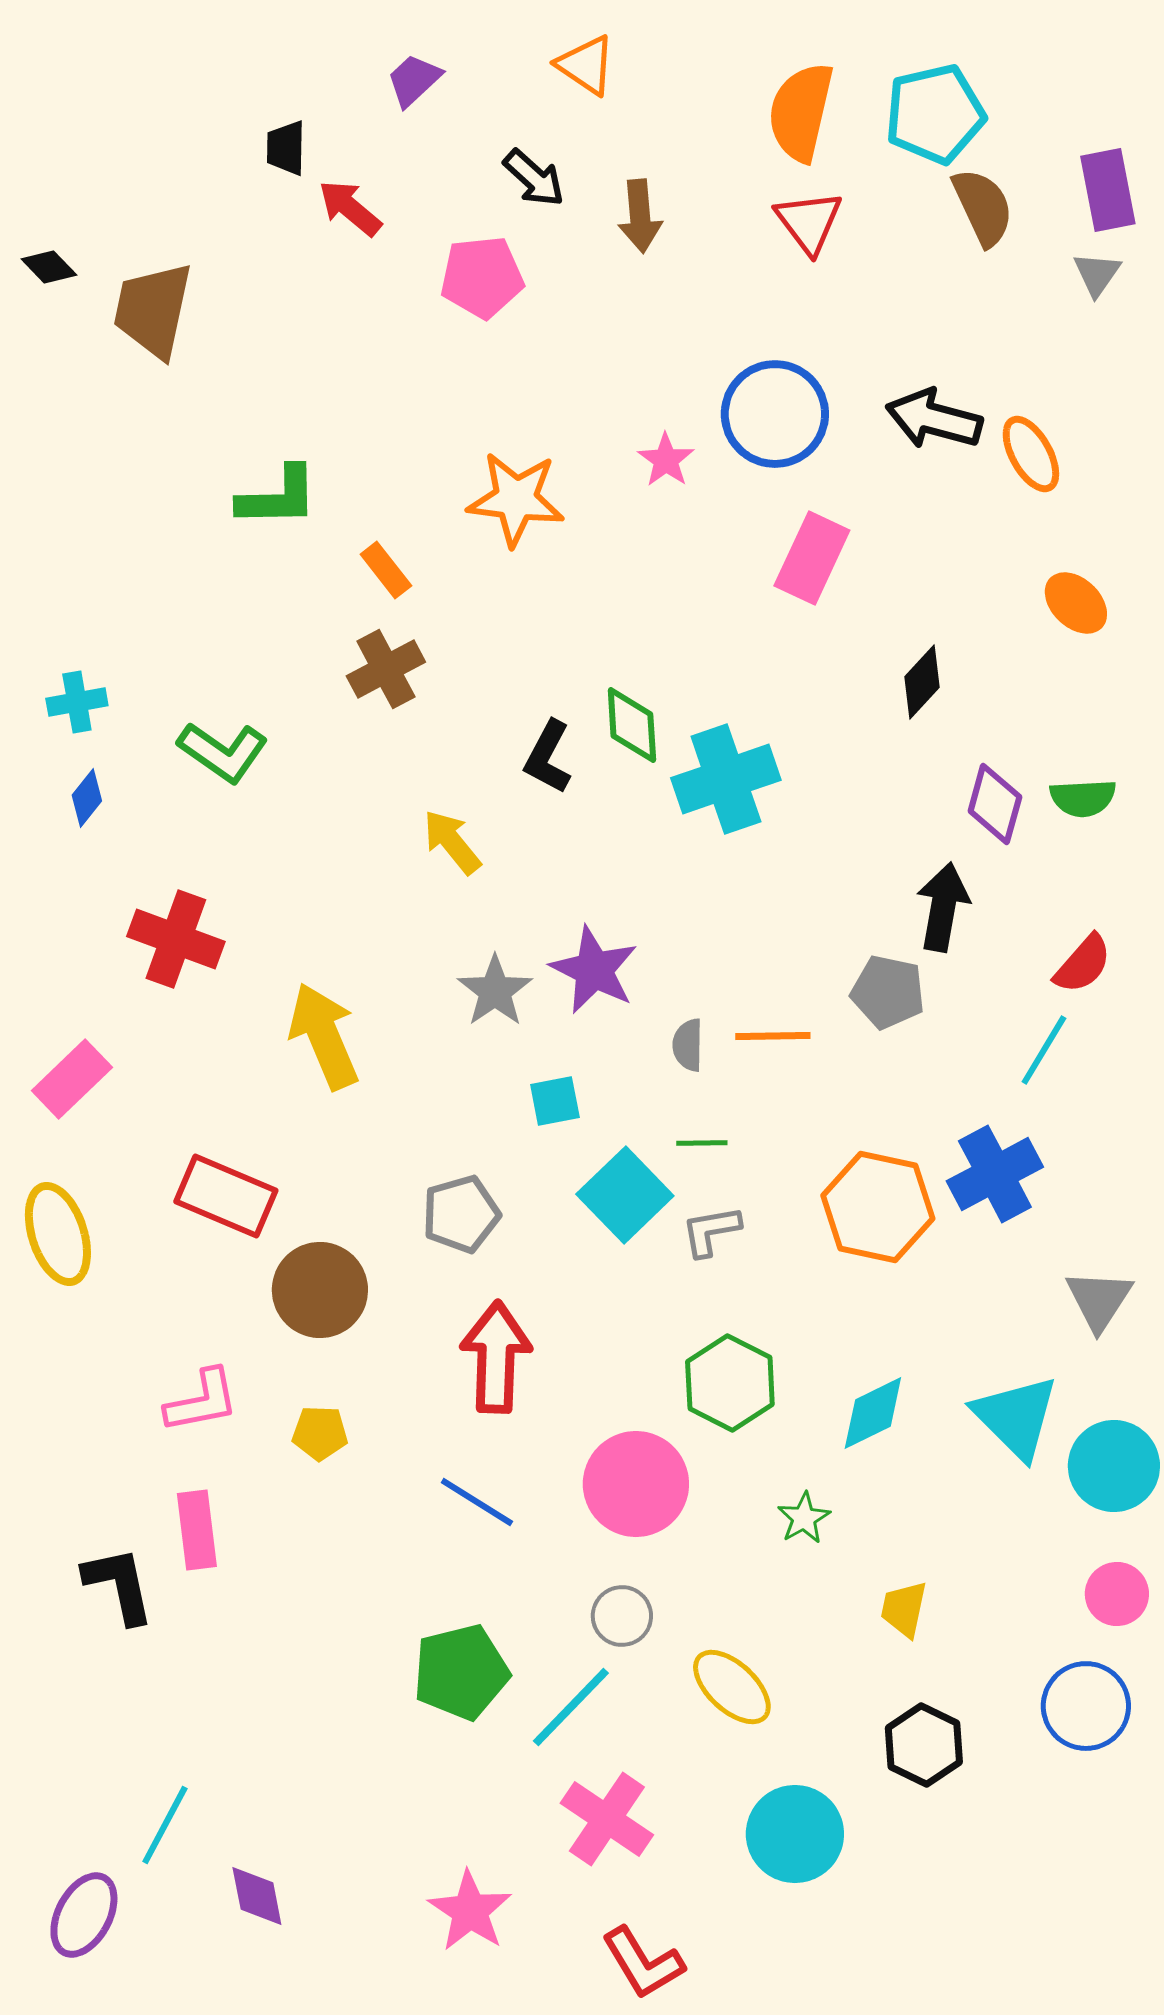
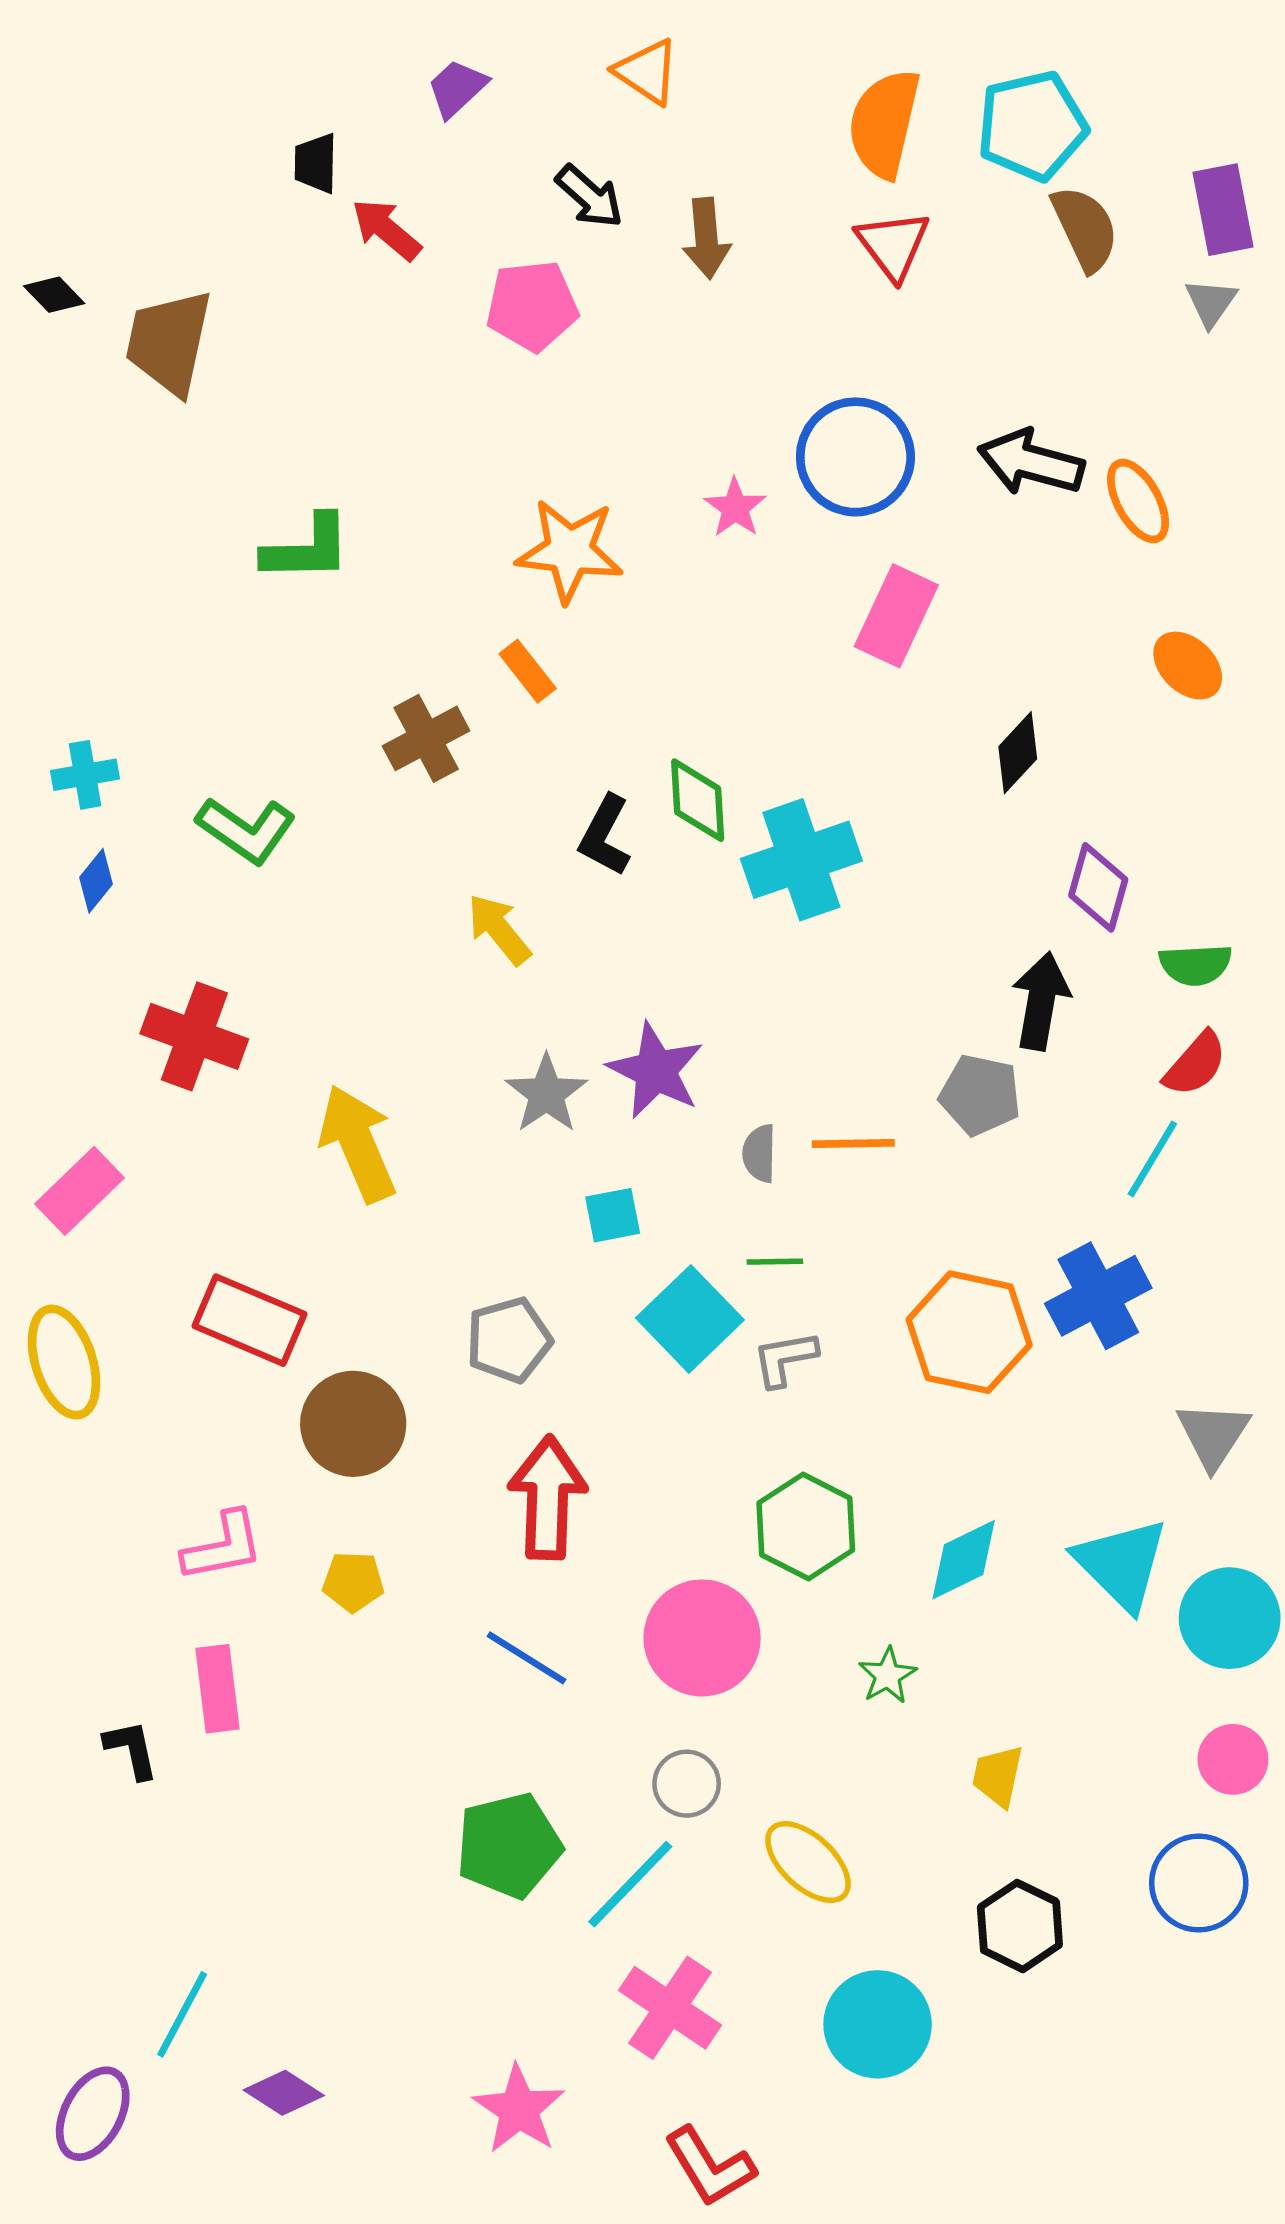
orange rectangle: (386, 570) -> (528, 671), moved
green semicircle: (1083, 798) -> (1195, 965), moved
black L-shape: (119, 1585) -> (131, 1749), size x0.7
purple diamond: (257, 1896) -> (284, 2093), turned -46

